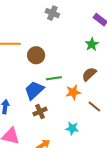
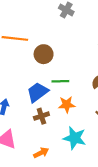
orange star: (73, 92) -> (67, 105), moved
cyan star: (72, 128) -> (75, 138), size x1.5

